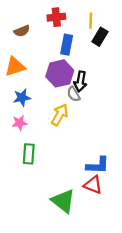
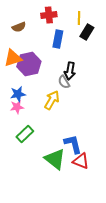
purple hexagon: (60, 73) -> (29, 64), moved
blue star: (22, 98) -> (18, 94), moved
green rectangle: (29, 154) -> (25, 134), turned 42
blue L-shape: (98, 165) -> (73, 144), moved, turned -105
green triangle: (63, 201) -> (55, 159), moved

